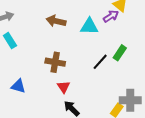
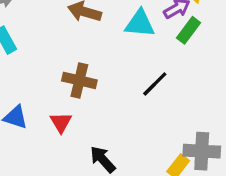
green rectangle: (120, 53) -> (188, 30), moved
red triangle: (63, 87) -> (61, 122), moved

